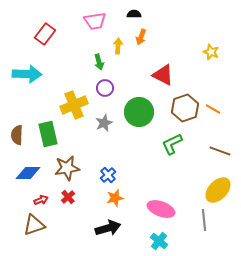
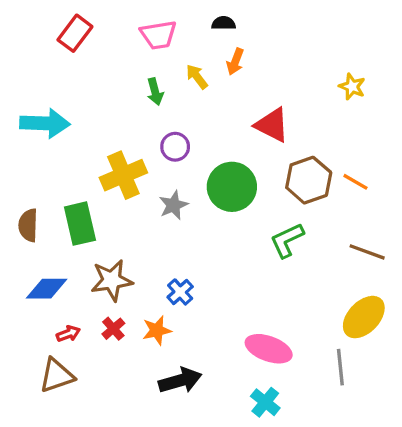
red rectangle: (45, 34) -> (75, 33), moved
yellow arrow: (118, 46) -> (197, 77), turned -42
green arrow: (99, 62) -> (155, 92), moved
orange star: (115, 198) -> (157, 330), moved

